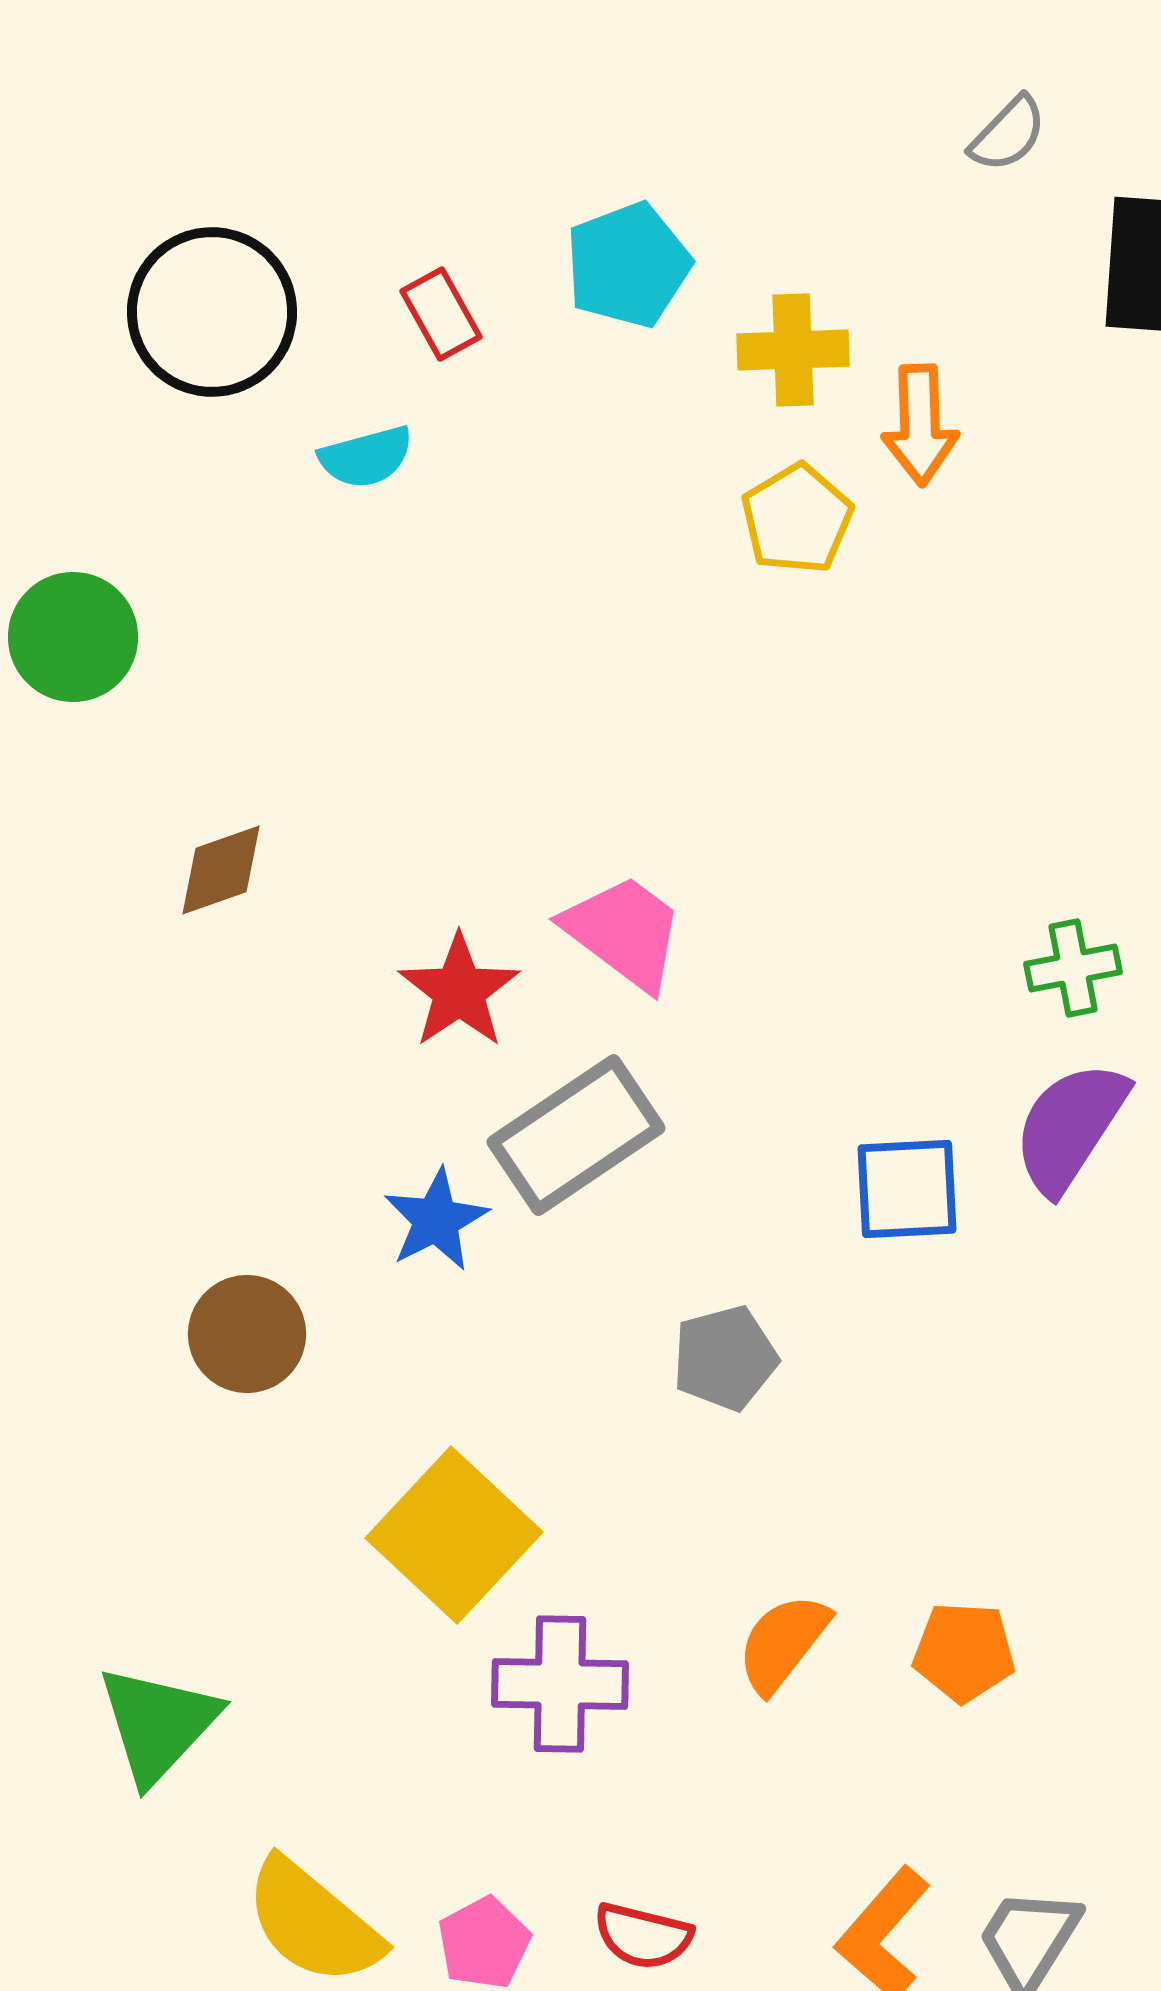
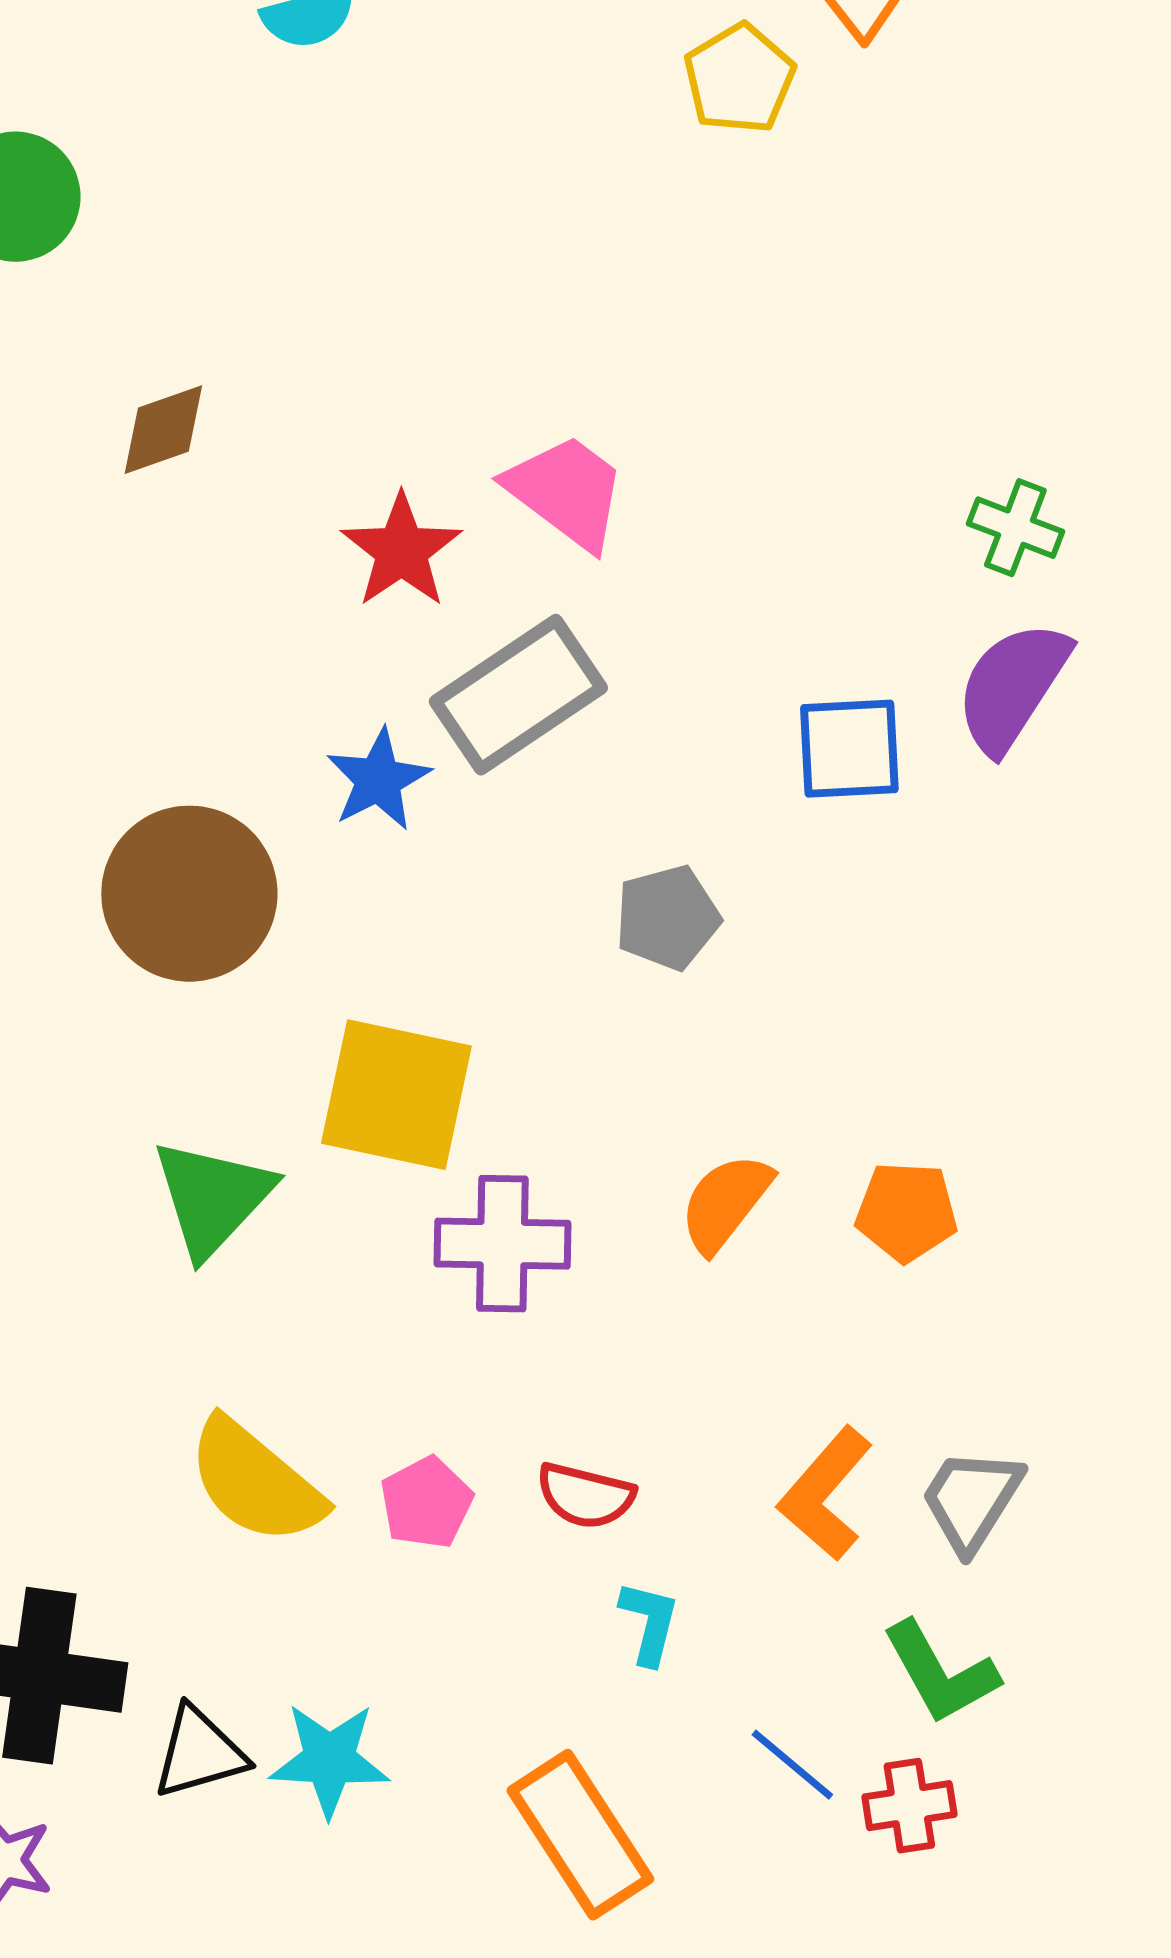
green cross: (1073, 968) -> (1015, 528), turned 32
brown circle: (247, 1334) -> (189, 894), size x1.5
yellow square: (454, 1535) -> (396, 1095), turned -31
green triangle: (158, 1724) -> (212, 1198), moved

